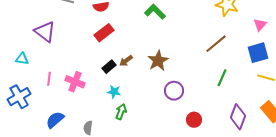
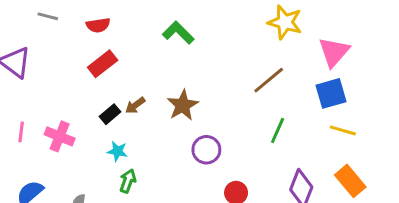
pink triangle: (260, 25) -> (334, 52), size x1.6

